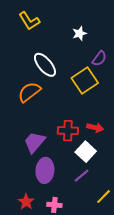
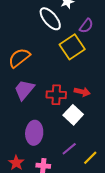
white ellipse: (45, 65) -> (50, 19), moved
purple trapezoid: (35, 142) -> (24, 90), moved
purple line: (82, 176) -> (69, 149), moved

